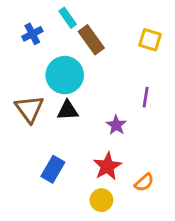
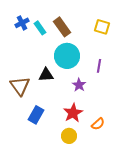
cyan rectangle: (68, 18) -> (40, 28), moved
cyan circle: (65, 75) -> (67, 56), moved
brown triangle: (29, 109) -> (20, 86), moved

